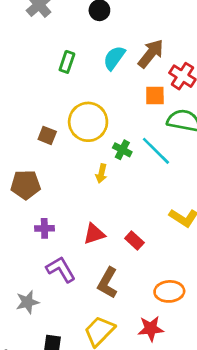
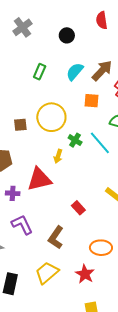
orange square: (155, 96) -> (92, 101), moved
brown square: (47, 135) -> (20, 125), turned -32
red triangle: (94, 234) -> (39, 179), moved, size x1.5
red star: (151, 329) -> (85, 274), turned 30

